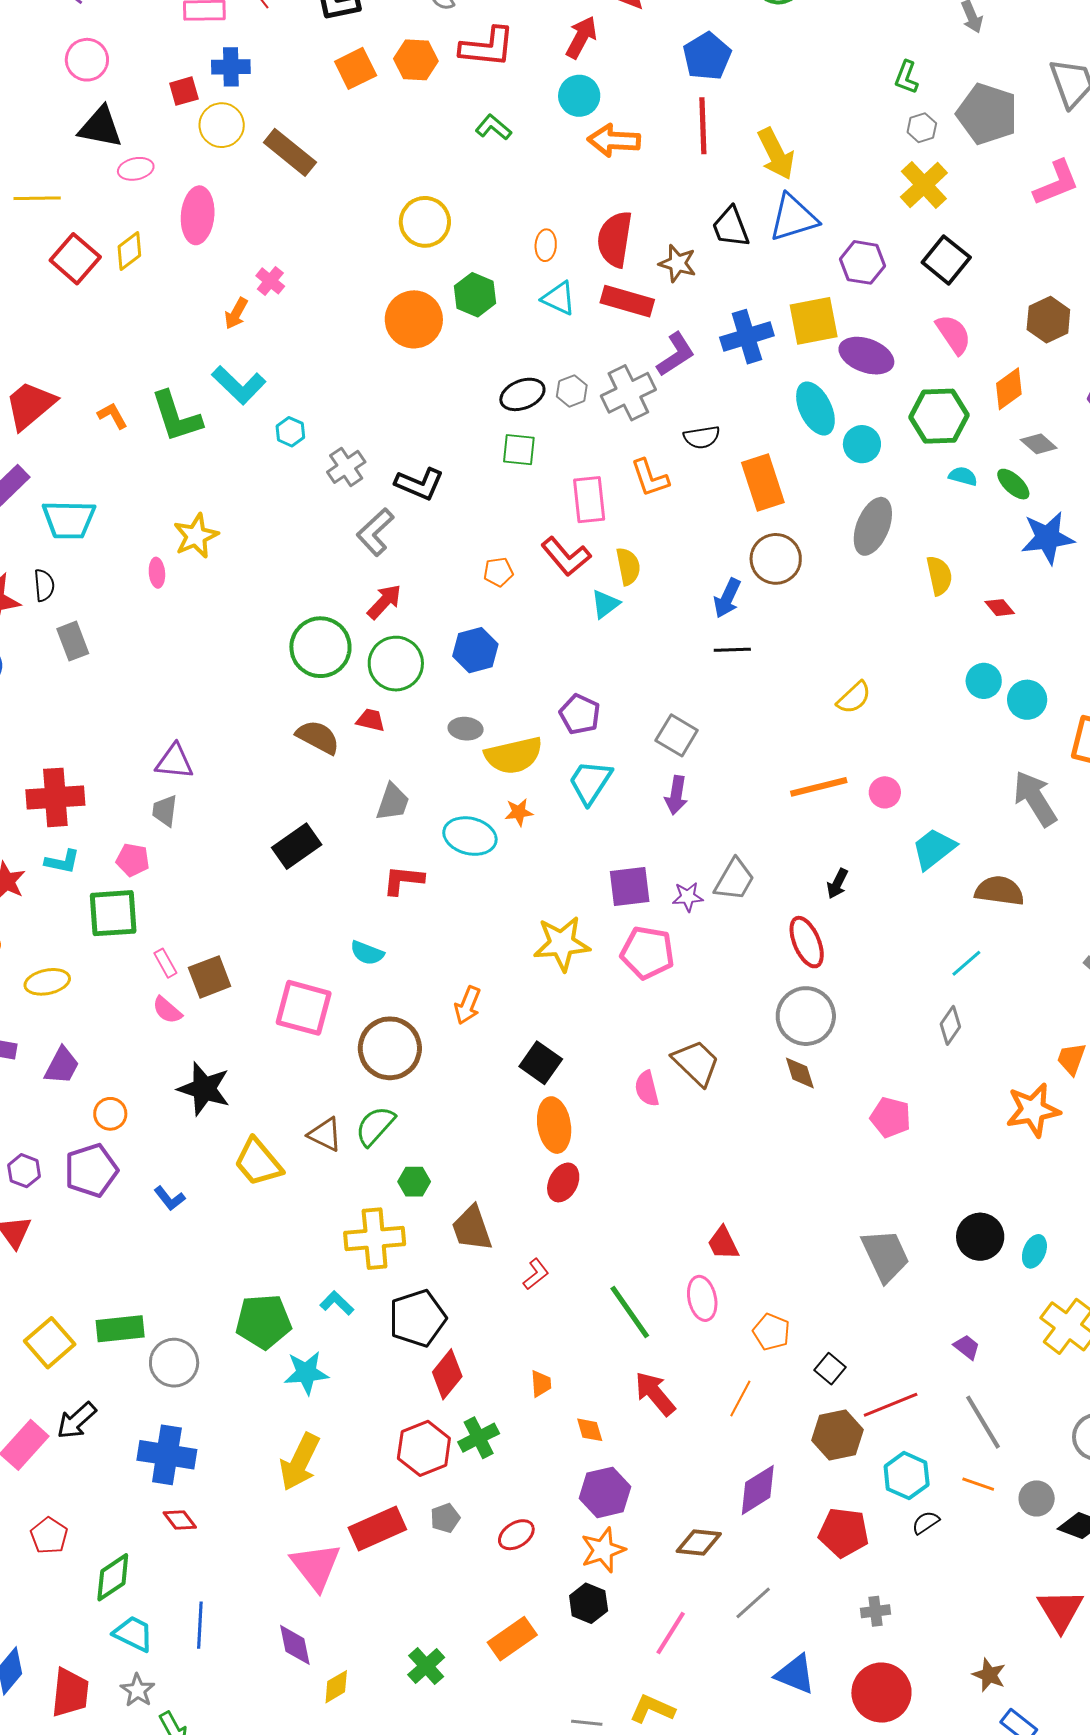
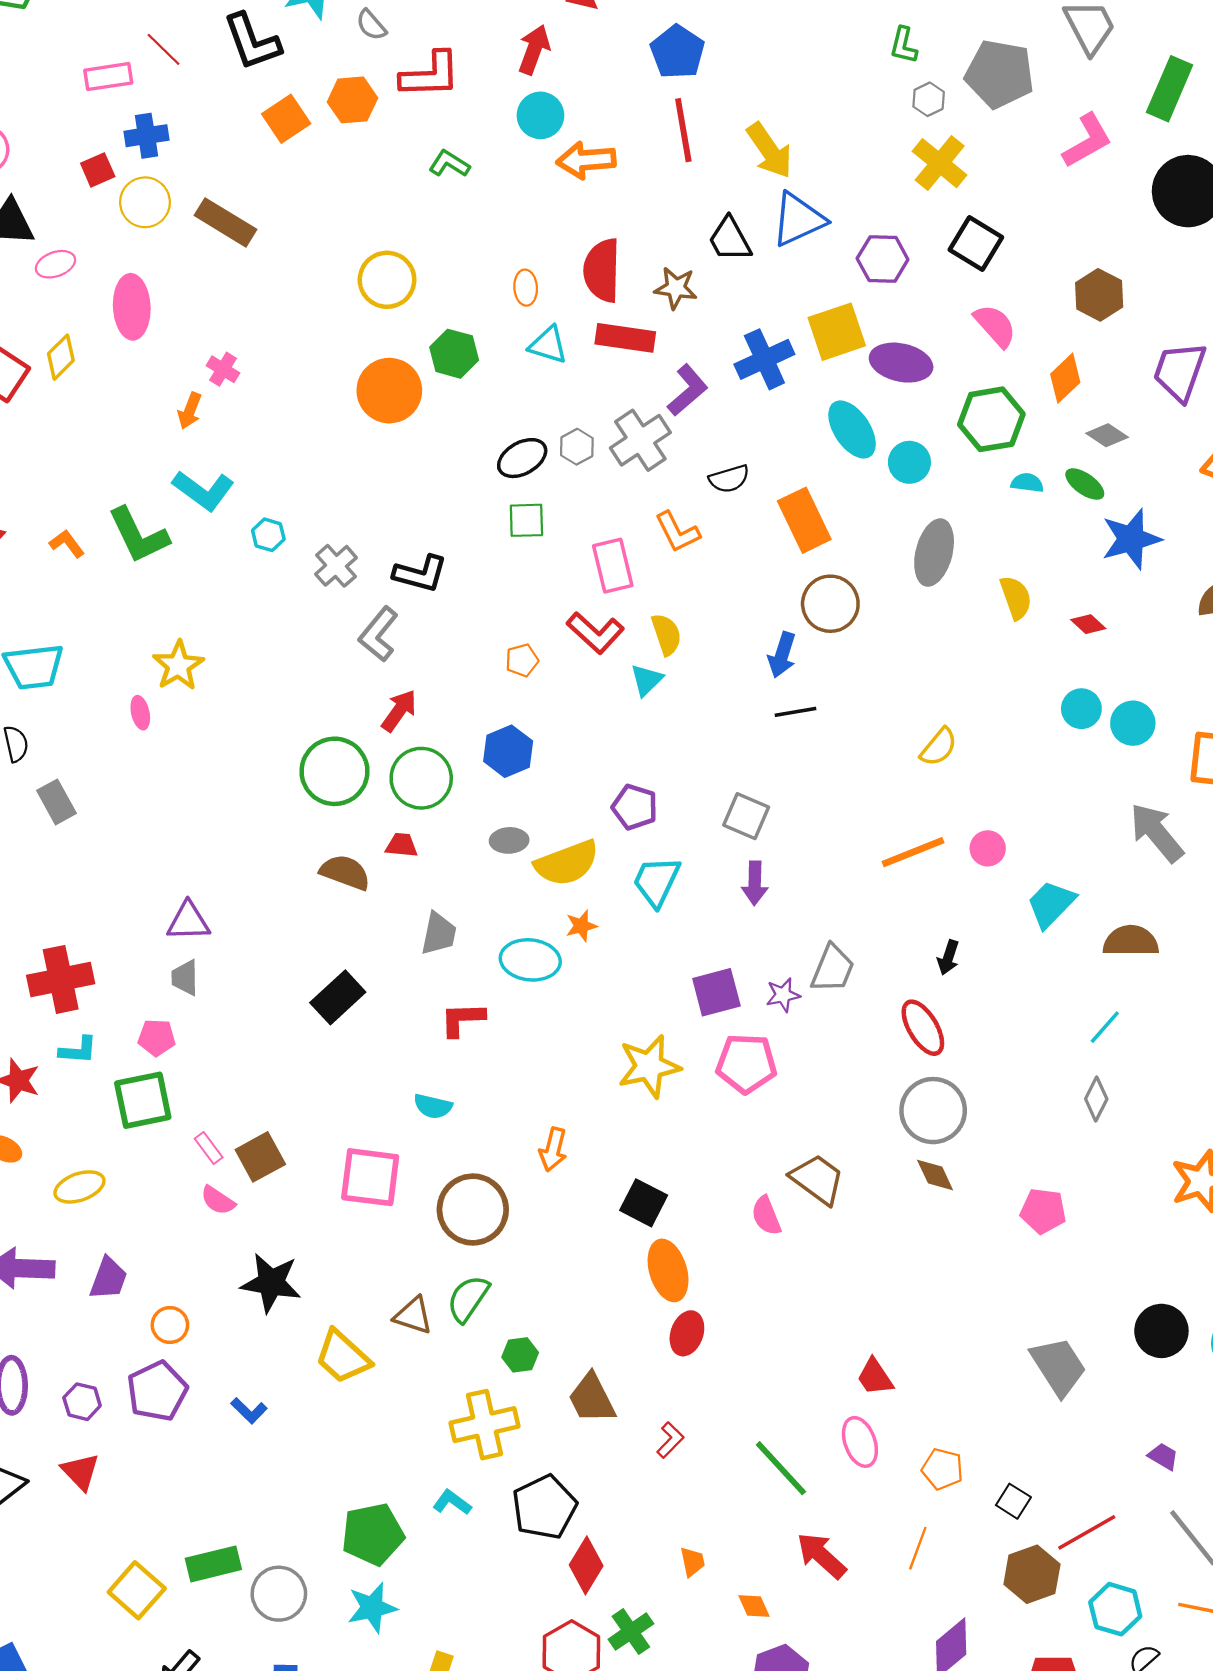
cyan star: (306, 1373) -> (372, 1608), moved

